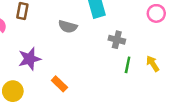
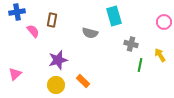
yellow arrow: (153, 64) -> (160, 55), moved
yellow circle: (13, 91) -> (56, 85), moved

